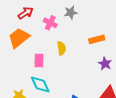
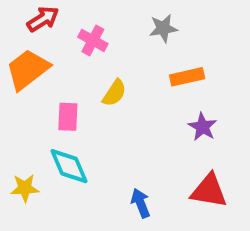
gray star: (71, 12) -> (163, 28), moved
yellow semicircle: (61, 48) -> (114, 93), turned 40

